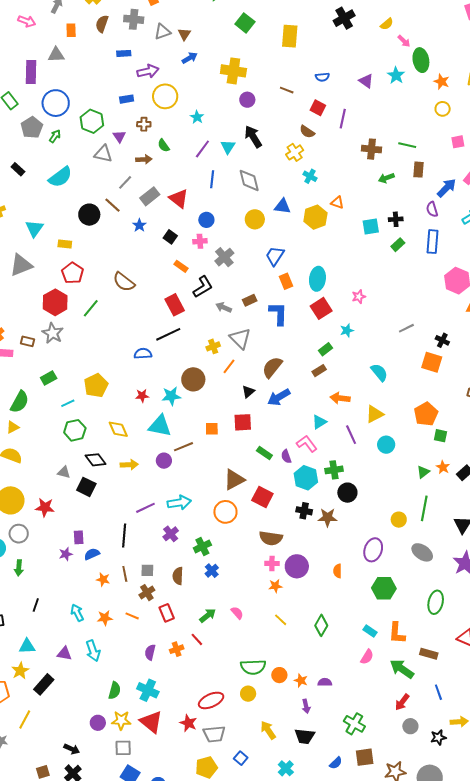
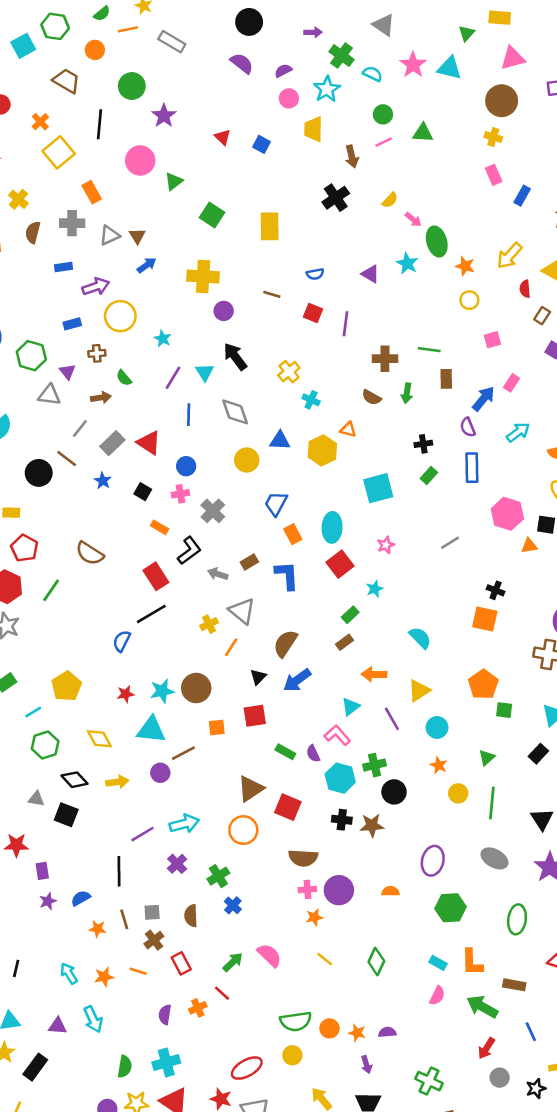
brown semicircle: (307, 132) -> (371, 397), moved
green arrow: (386, 178) -> (407, 393), turned -56
cyan square: (371, 226) -> (378, 488), moved, size x1.4
gray line: (406, 328) -> (450, 543), moved
blue semicircle: (143, 354) -> (122, 641), turned -54
brown circle: (193, 379) -> (196, 688), moved
orange star: (443, 467) -> (439, 765), moved
yellow circle: (399, 520) -> (458, 793), moved
purple rectangle: (79, 537) -> (42, 871), moved
orange semicircle: (338, 571) -> (391, 891), turned 96
pink semicircle: (237, 613) -> (269, 955), size x1.5
cyan cross: (148, 690) -> (166, 1062), turned -35

